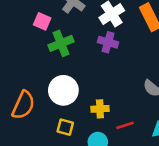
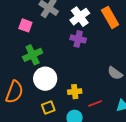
green cross: (61, 43) -> (33, 55), moved
yellow square: (65, 127) -> (48, 107), turned -32

